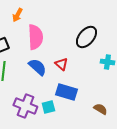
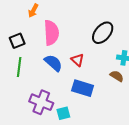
cyan square: (48, 107) -> (63, 113), moved
brown semicircle: (100, 109) -> (117, 76), moved

